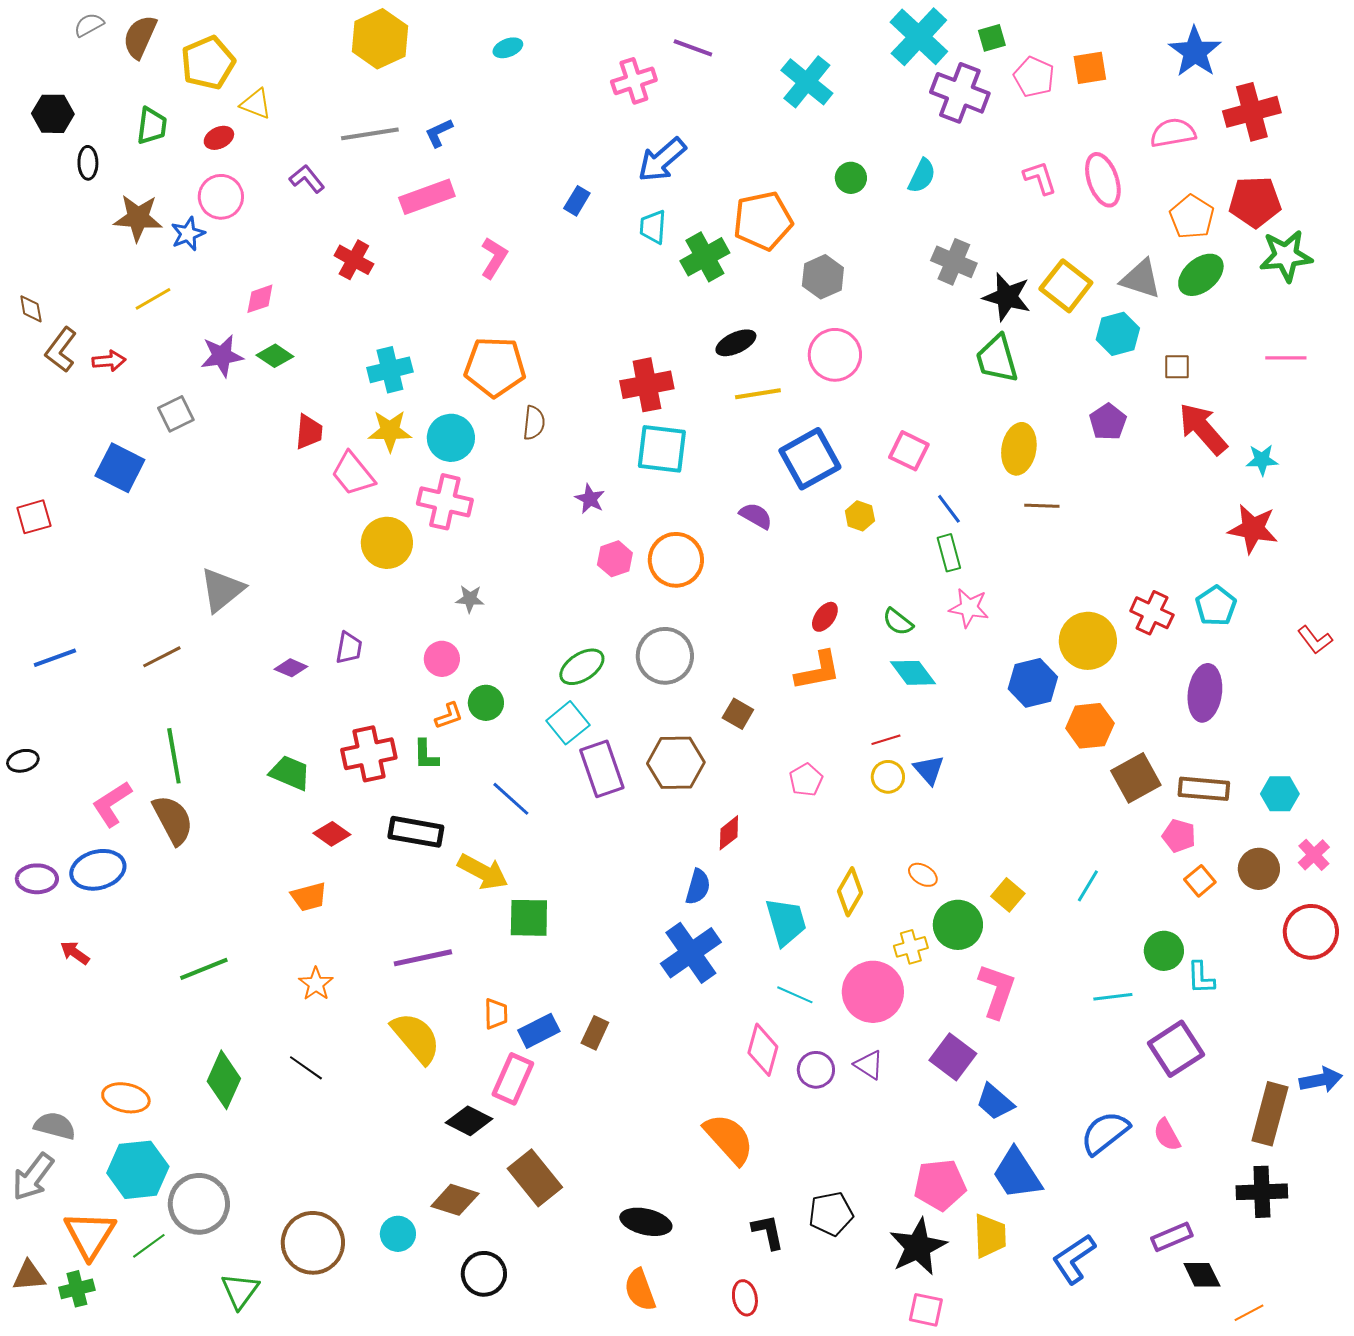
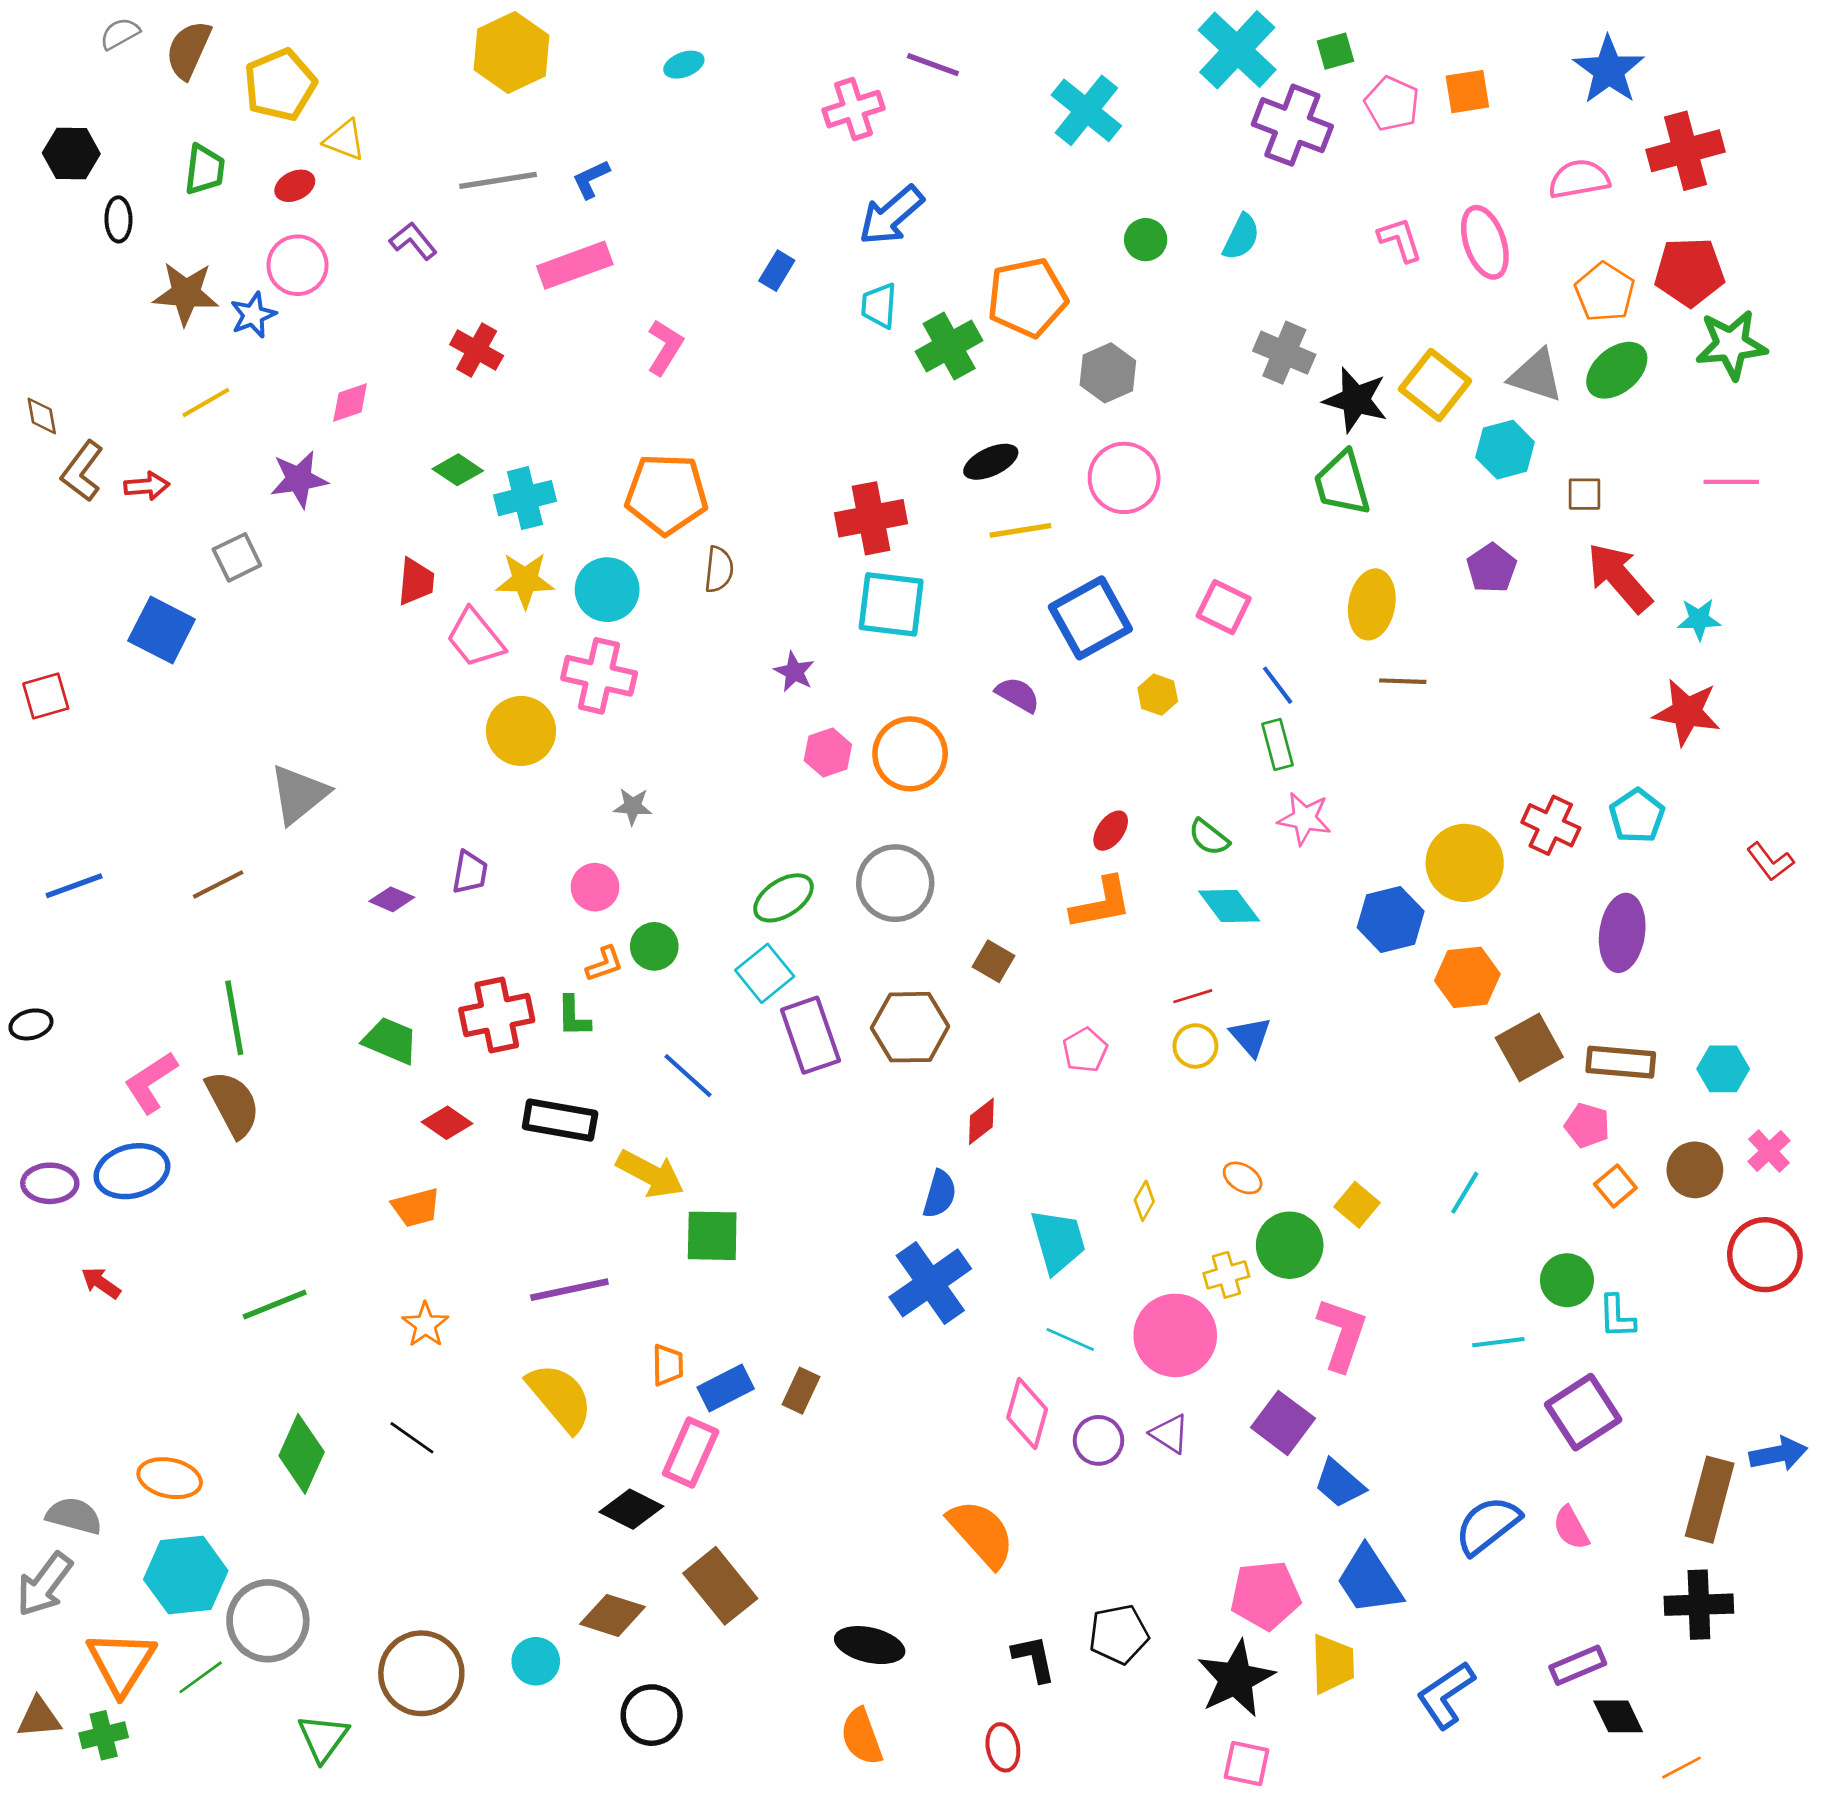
green diamond: (275, 356) -> (458, 470), moved
yellow diamond: (850, 892) -> (1144, 1201), size x0.6

